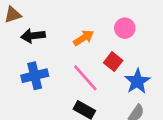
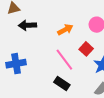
blue cross: (35, 76) -> (16, 64), moved

